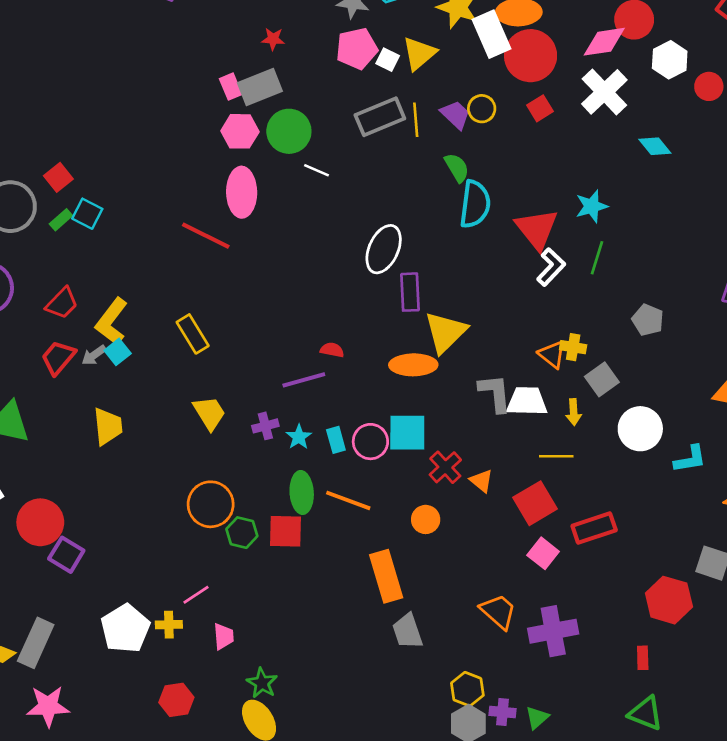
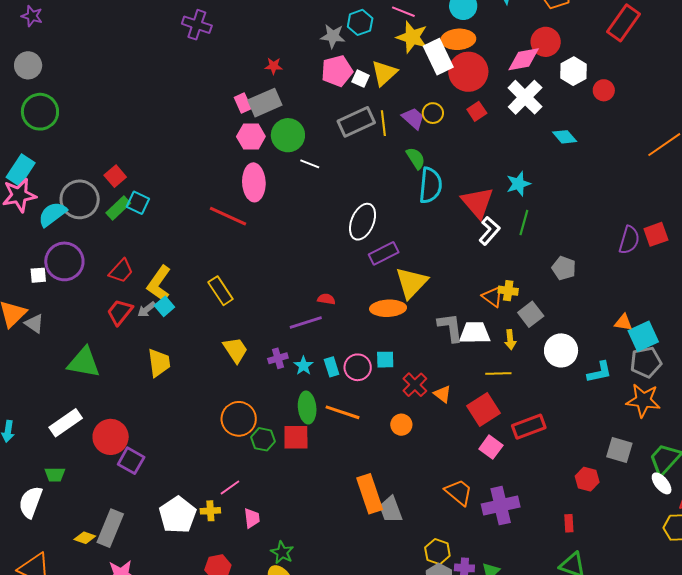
green rectangle: (61, 220) -> (118, 208), size x1.4
purple rectangle: (410, 292) -> (384, 253), turned 68
cyan square: (407, 433) -> (385, 360), size x0.6
orange rectangle: (386, 576) -> (370, 494), moved
red hexagon: (669, 600) -> (587, 479), size x0.7

